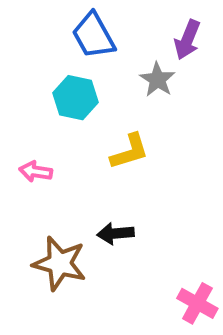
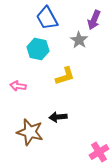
pink cross: (197, 303) -> (99, 152), turned 30

